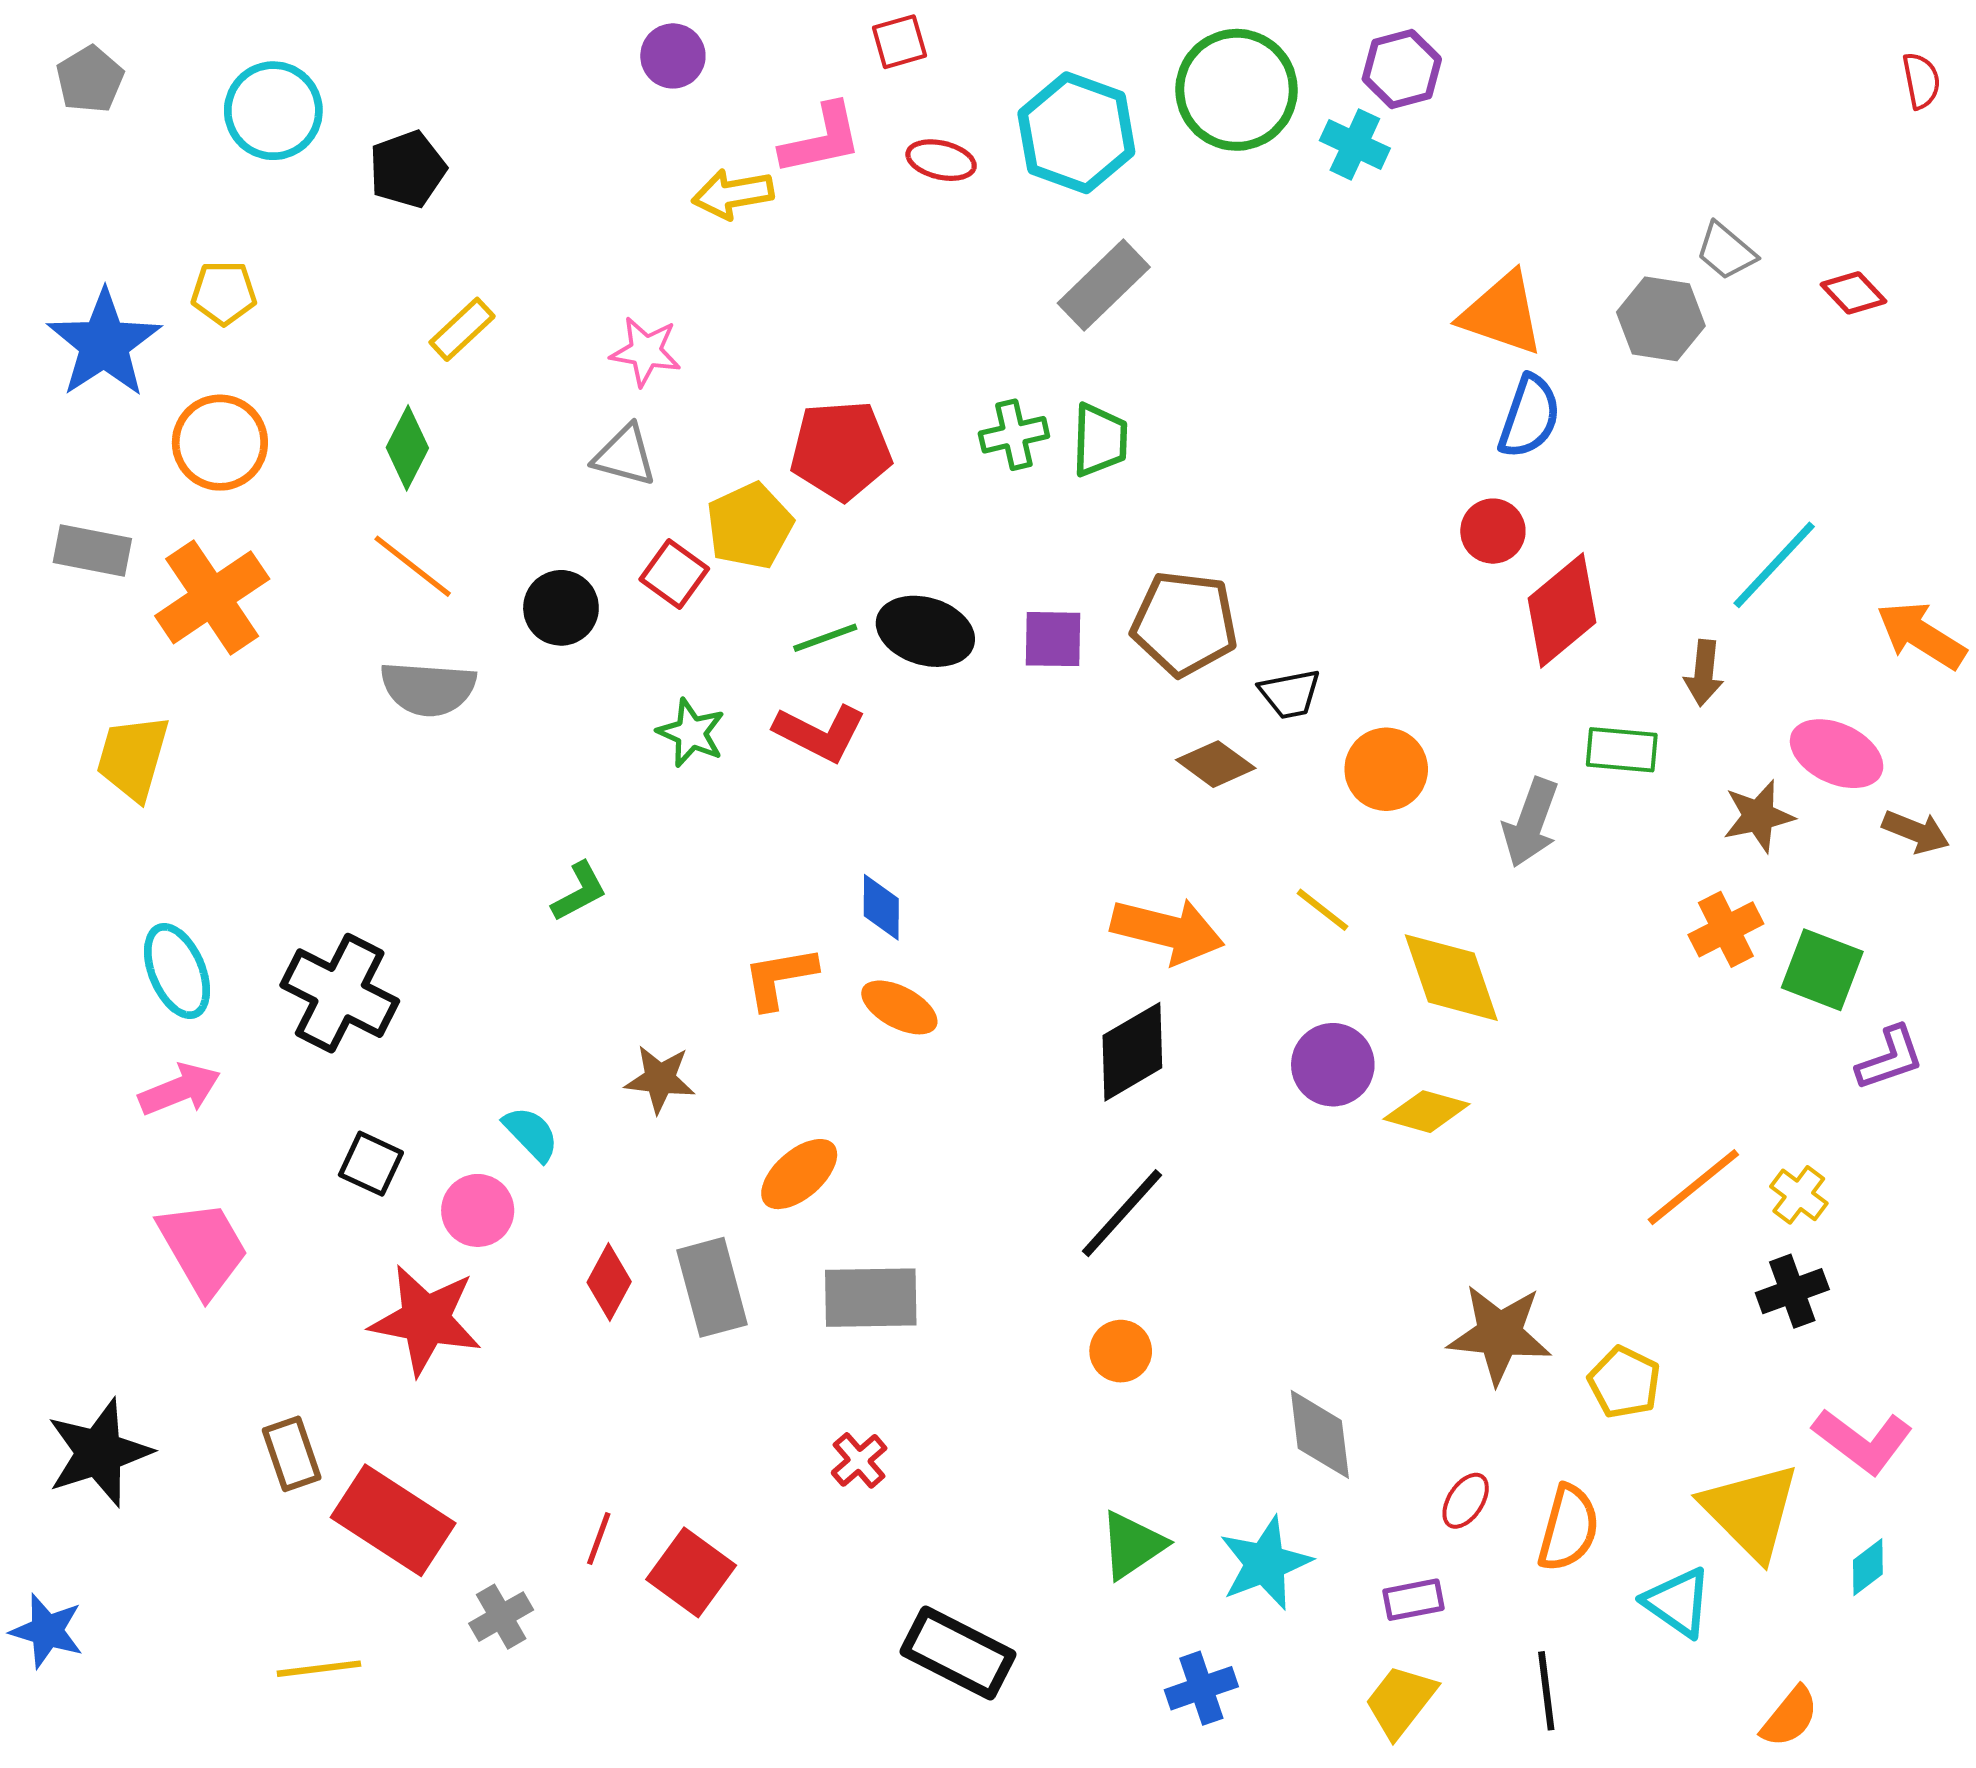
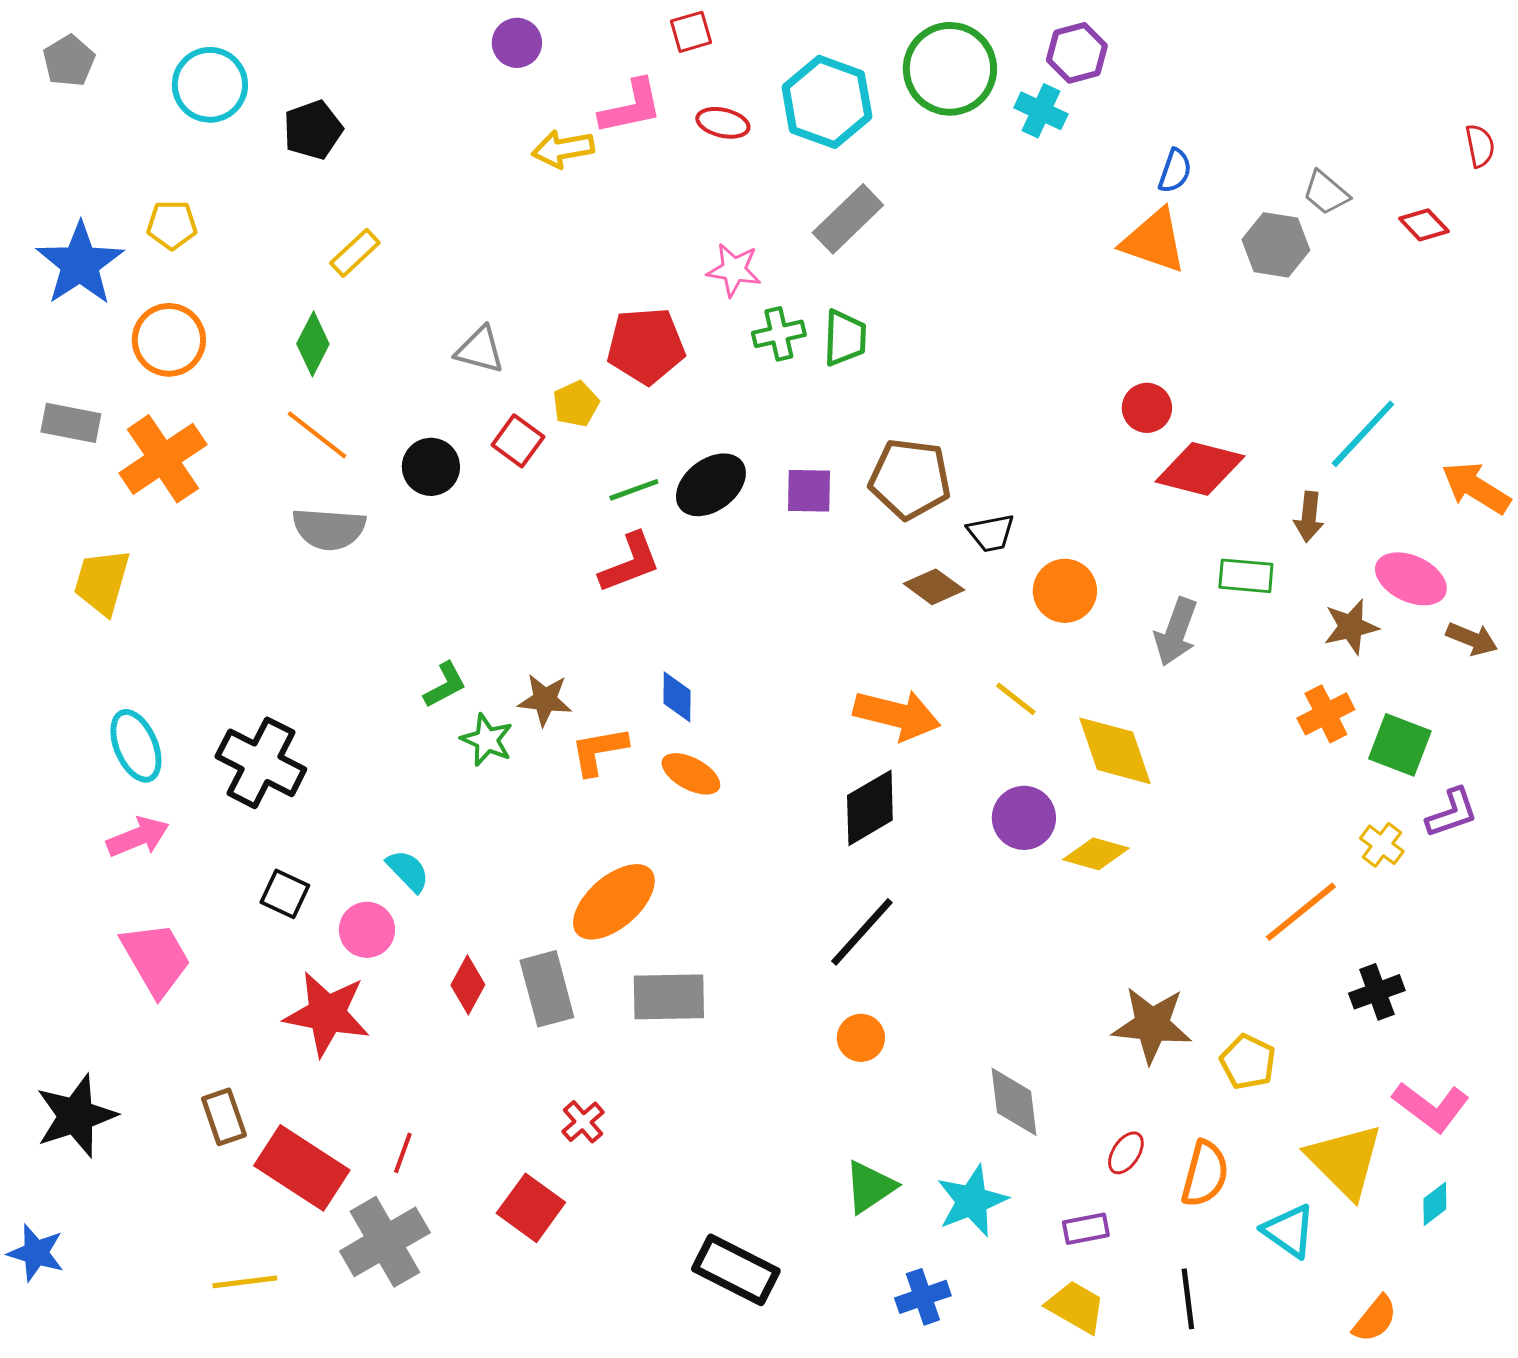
red semicircle: (1921, 81) -> (1480, 146), moved
pink star: (646, 351) -> (734, 270), moved
blue semicircle: (1529, 417) -> (1175, 171), moved, size x0.7
yellow pentagon: (750, 526) -> (576, 404), size x0.7
red diamond: (1562, 610) -> (1200, 469), turned 54
black ellipse: (925, 631) -> (711, 485), turned -54
green star: (691, 733) -> (487, 740), moved
red L-shape: (820, 733) -> (630, 563), turned -48
brown star: (660, 1079) -> (545, 700), moved
orange ellipse: (799, 1174) -> (614, 902), size x1.4
yellow cross: (1799, 1195) -> (1382, 845), moved
red cross: (859, 1460) -> (583, 1122), moved
red line: (599, 1538) -> (403, 1153), moved
gray cross: (501, 1617) -> (385, 1242), size x1.8
yellow trapezoid: (1401, 1701) -> (1076, 1307), turned 82

